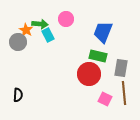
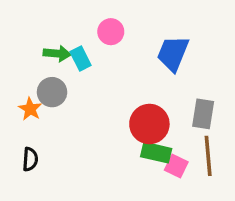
green arrow: (40, 24) -> (57, 53), moved
orange star: (26, 30) -> (30, 109), moved
gray circle: (18, 42) -> (52, 92), moved
green rectangle: (98, 56) -> (156, 153), moved

